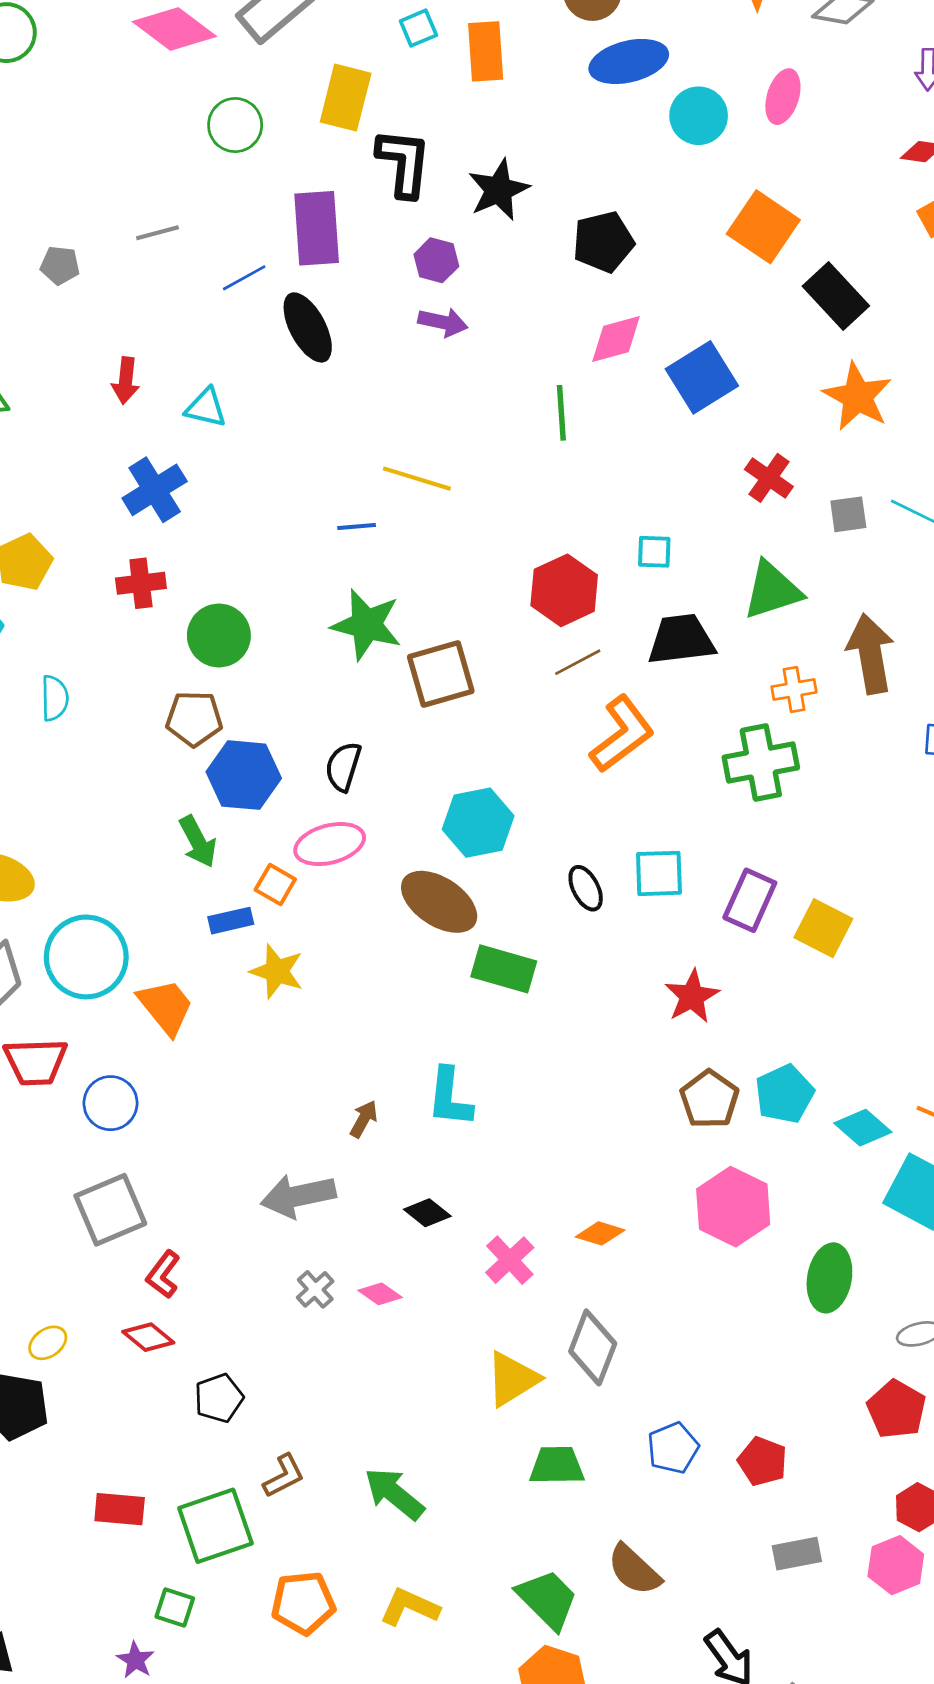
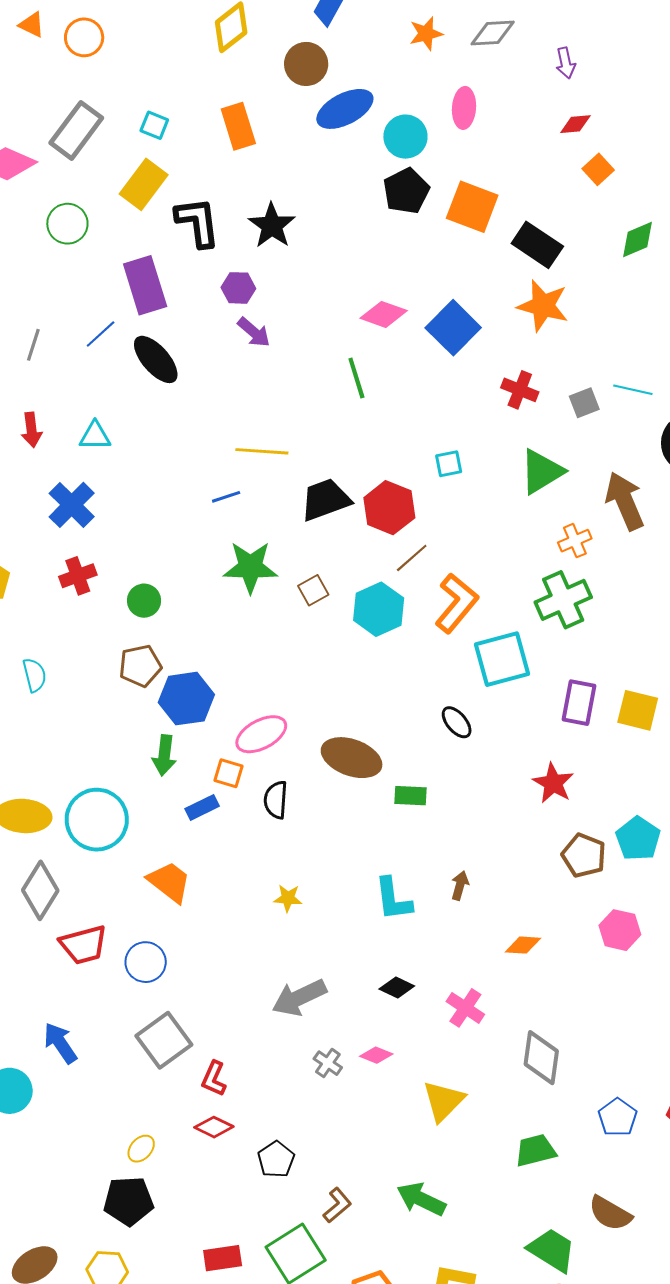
cyan square: (418, 28) -> (154, 125), moved, turned -32
yellow rectangle: (346, 98) -> (144, 184), turned 36
gray line: (158, 233) -> (33, 345), moved, turned -44
black pentagon: (603, 242) -> (406, 191), moved
purple arrow: (443, 322) -> (254, 332), turned 42
pink diamond: (616, 339) -> (384, 314), turned 48
orange star: (857, 397) -> (543, 306), moved
green circle: (219, 636) -> (144, 601), size x0.7
black trapezoid: (681, 639) -> (325, 500), moved
brown square: (441, 674) -> (313, 590), size x0.6
black semicircle: (343, 767) -> (276, 800), moved
cyan hexagon: (478, 823) -> (379, 609), moved
green arrow: (198, 842) -> (164, 755), turned 48
cyan square: (659, 873) -> (502, 659), moved, size x1.4
cyan circle: (86, 957) -> (97, 820), moved
green rectangle: (504, 969) -> (411, 796), size x0.7
yellow star: (277, 971) -> (288, 898), moved, size x0.7
brown arrow: (364, 1119) -> (460, 885), moved
pink hexagon: (733, 1207) -> (620, 930), size x0.7
orange diamond: (600, 1233) -> (523, 945), moved
yellow triangle: (512, 1379) -> (443, 1101), moved

